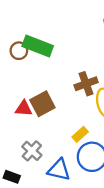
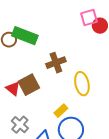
brown cross: (86, 84) -> (56, 63), moved
red triangle: (24, 108) -> (13, 89), turned 35

